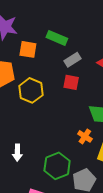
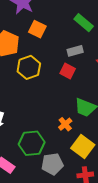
green rectangle: (57, 38) -> (84, 23), moved

